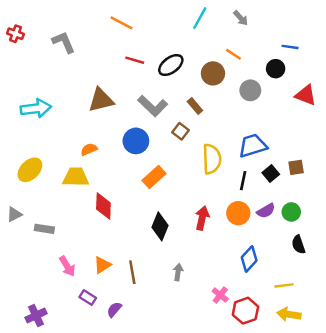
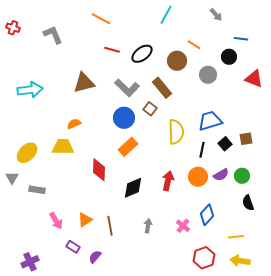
gray arrow: (241, 18) -> (216, 15), moved
brown rectangle: (195, 106) -> (162, 88), size x1.5
blue circle: (136, 141) -> (124, 118), moved
yellow ellipse: (30, 170) -> (27, 153), moved
red diamond: (103, 206) -> (99, 170), moved
gray triangle: (14, 214) -> (12, 178), turned -32
black diamond: (160, 226) -> (133, 188), turned 45
pink cross: (220, 295) -> (183, 226), moved

